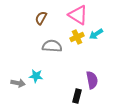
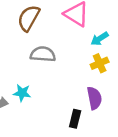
brown semicircle: (41, 18) -> (29, 18), size x1.5
yellow cross: (77, 37) -> (100, 63), moved

